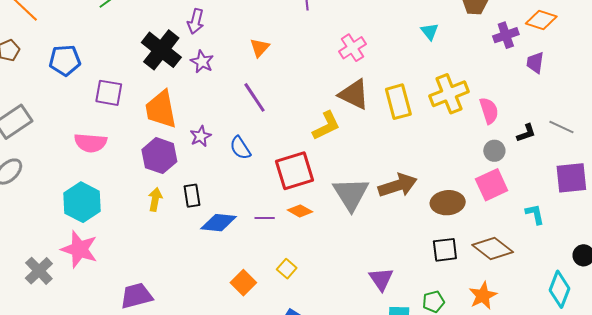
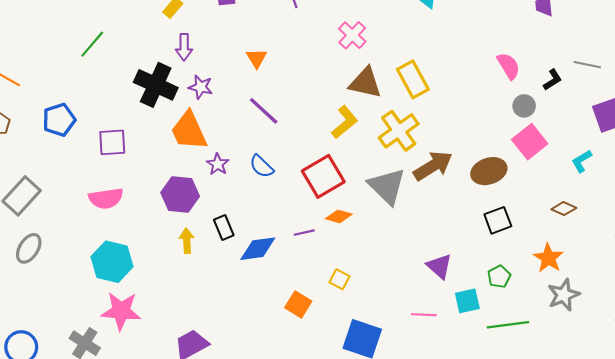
yellow cross: (449, 94) -> (399, 131), moved
orange trapezoid: (161, 109) -> (189, 131), moved
cyan L-shape: (535, 214) -> (582, 161), turned -95
brown diamond: (493, 248) -> (564, 209), moved, size x0.6

